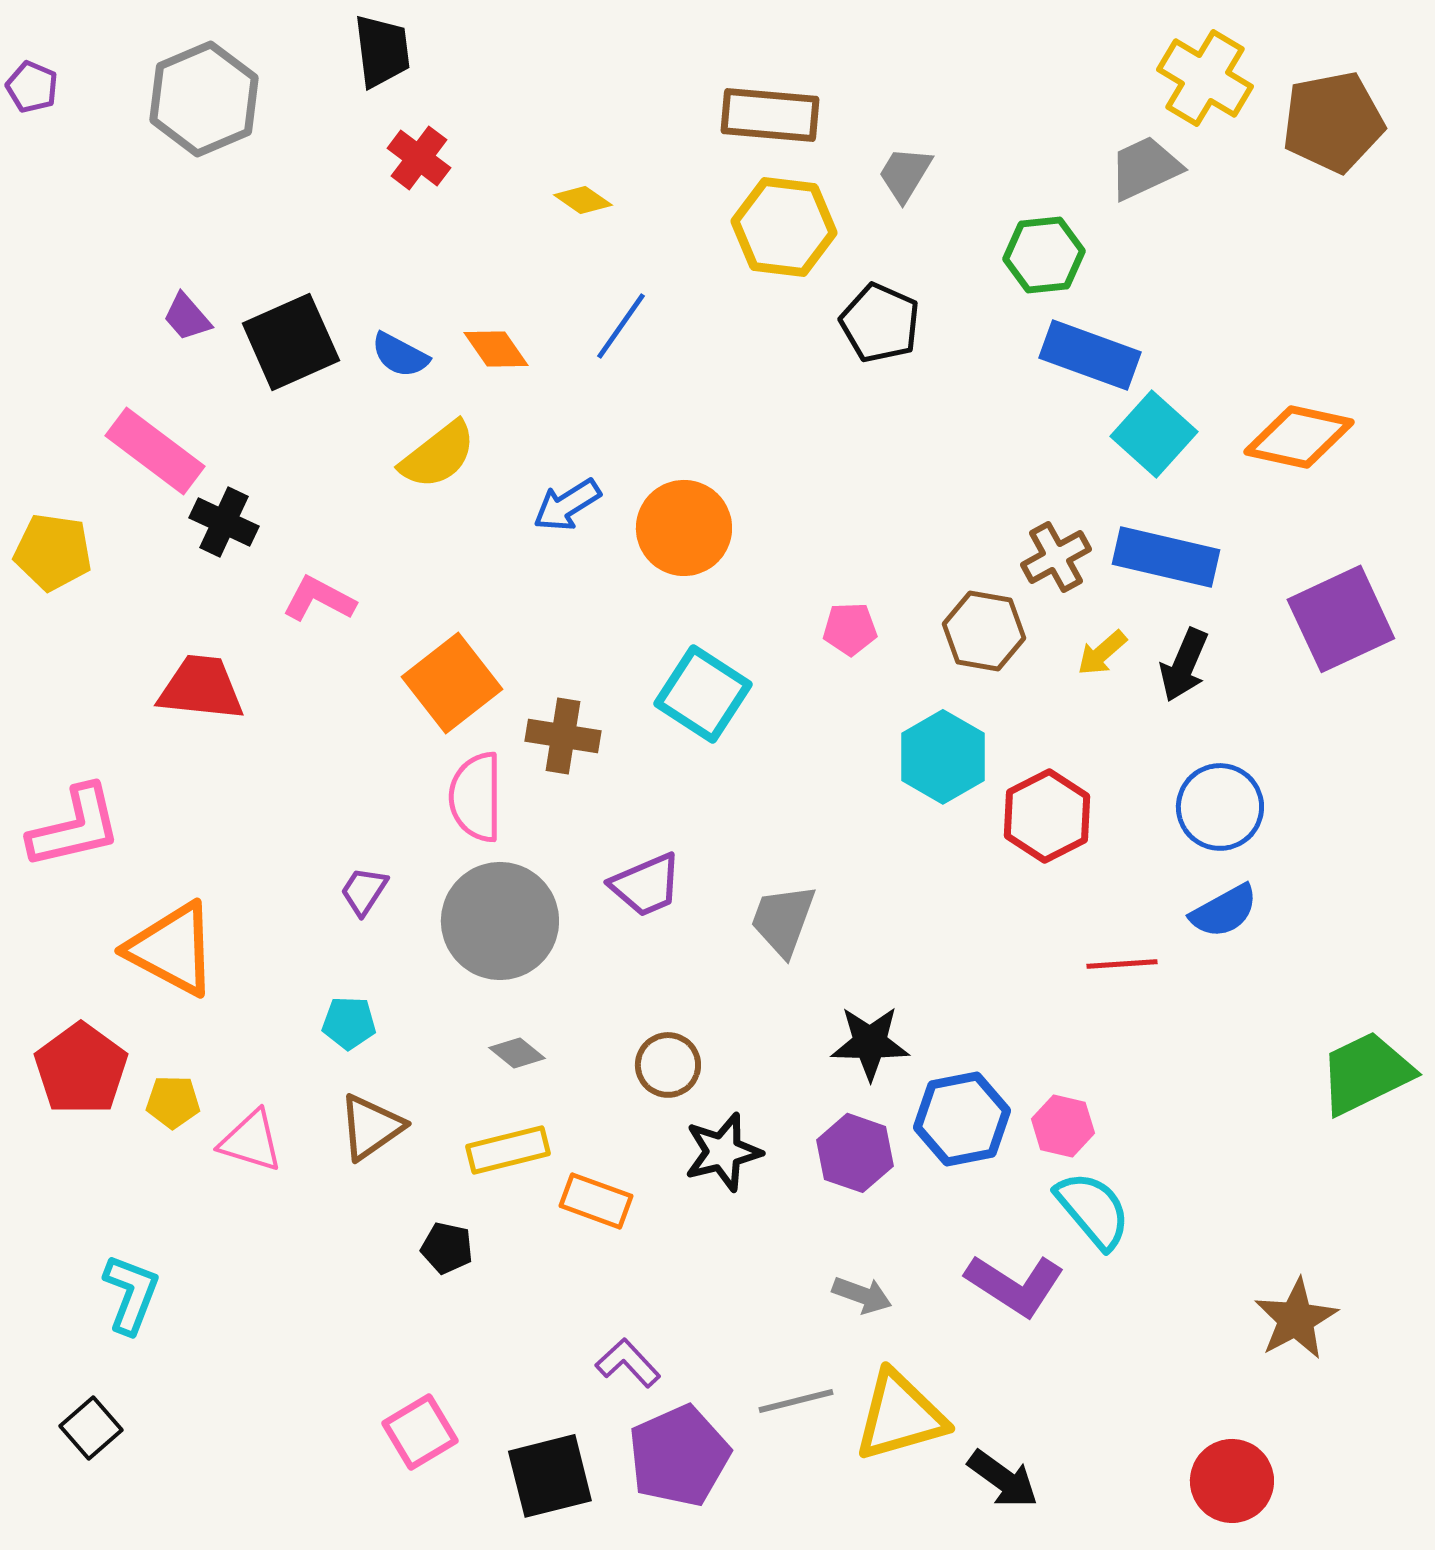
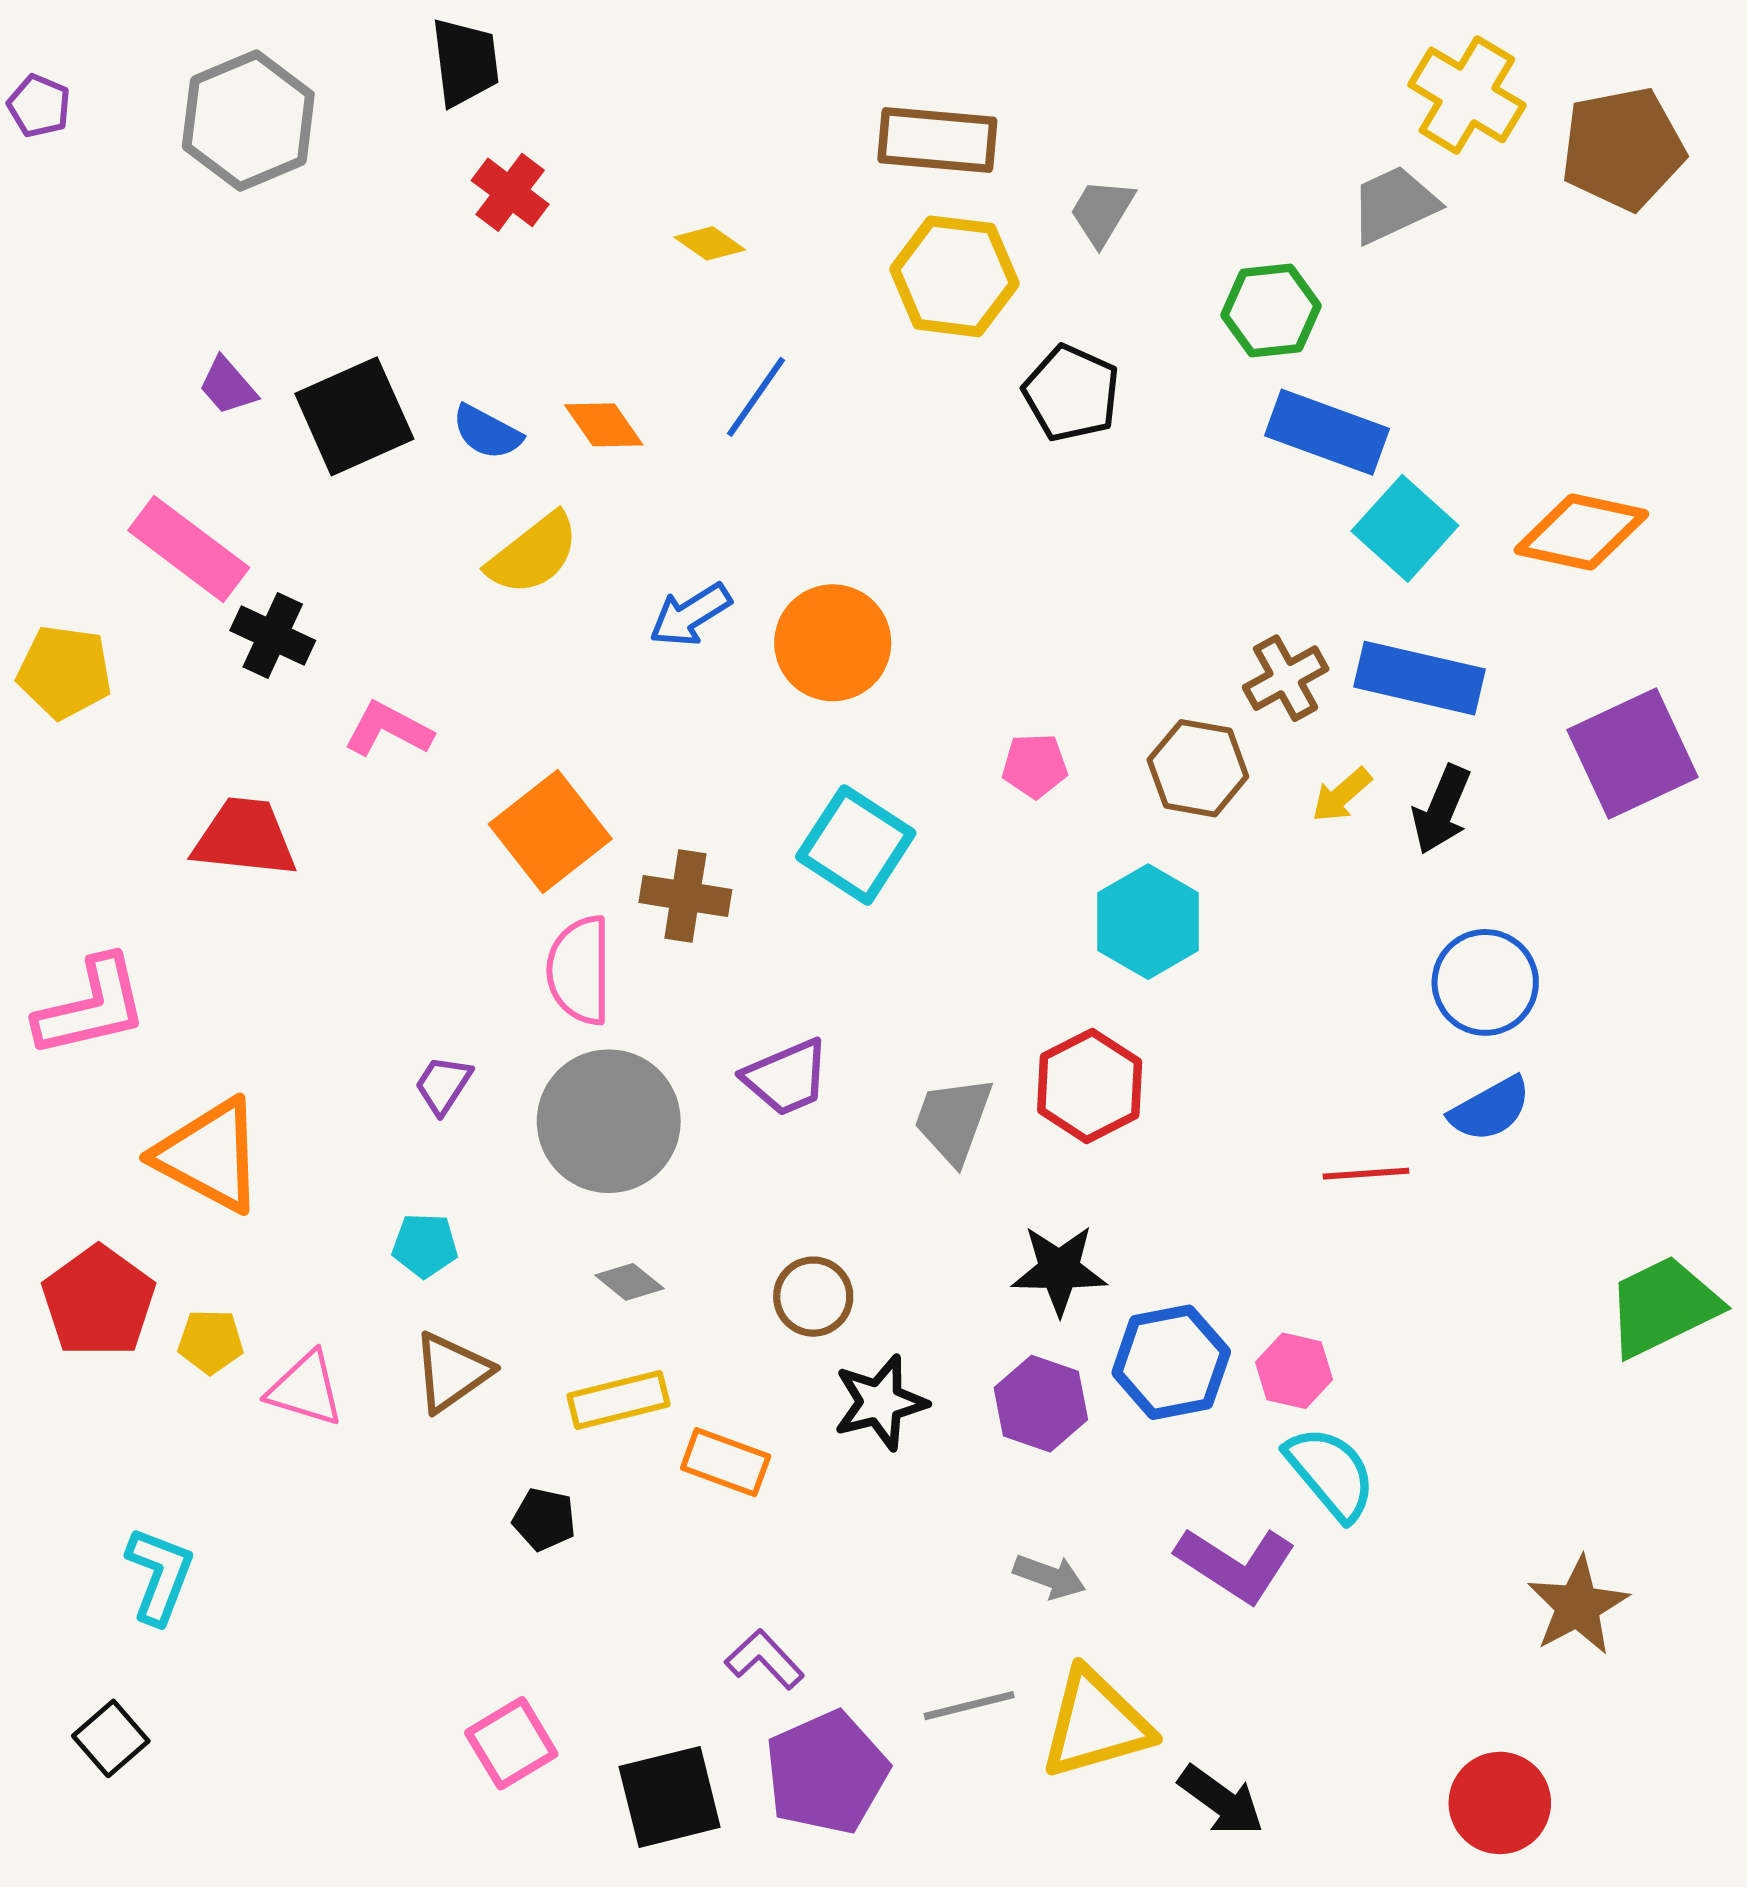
red hexagon: (1047, 816) -> (1090, 1086), moved

